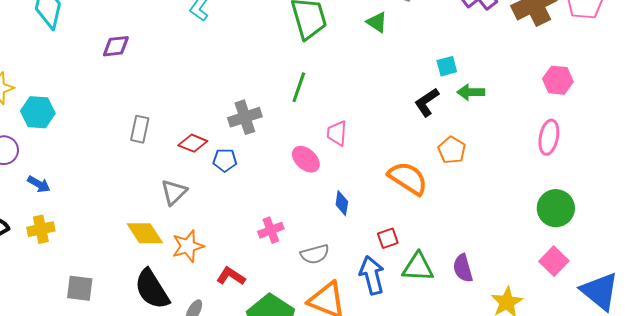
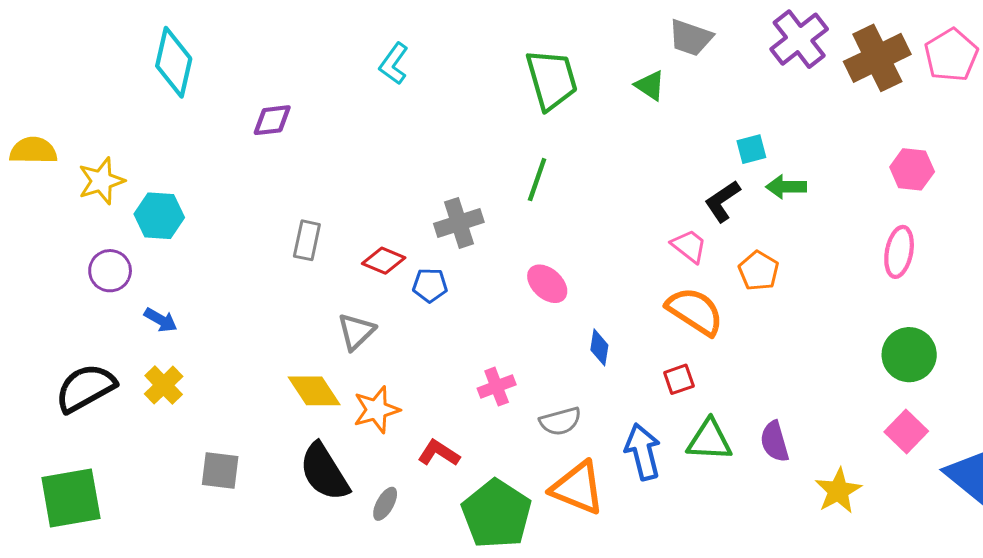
pink trapezoid: (337, 133) -> (689, 246), moved, turned 124
yellow cross: (41, 229) -> (164, 385), turned -32
red square: (388, 238) -> (679, 379), moved

